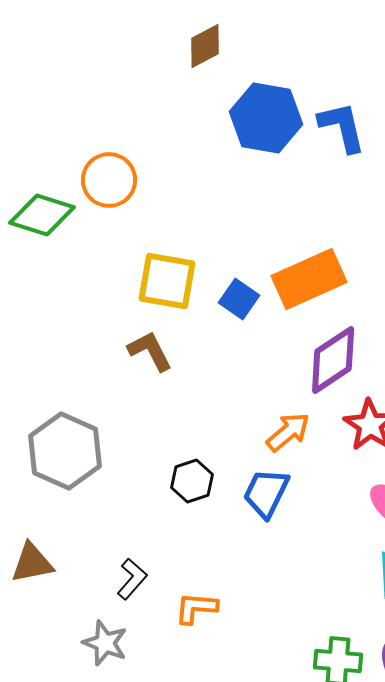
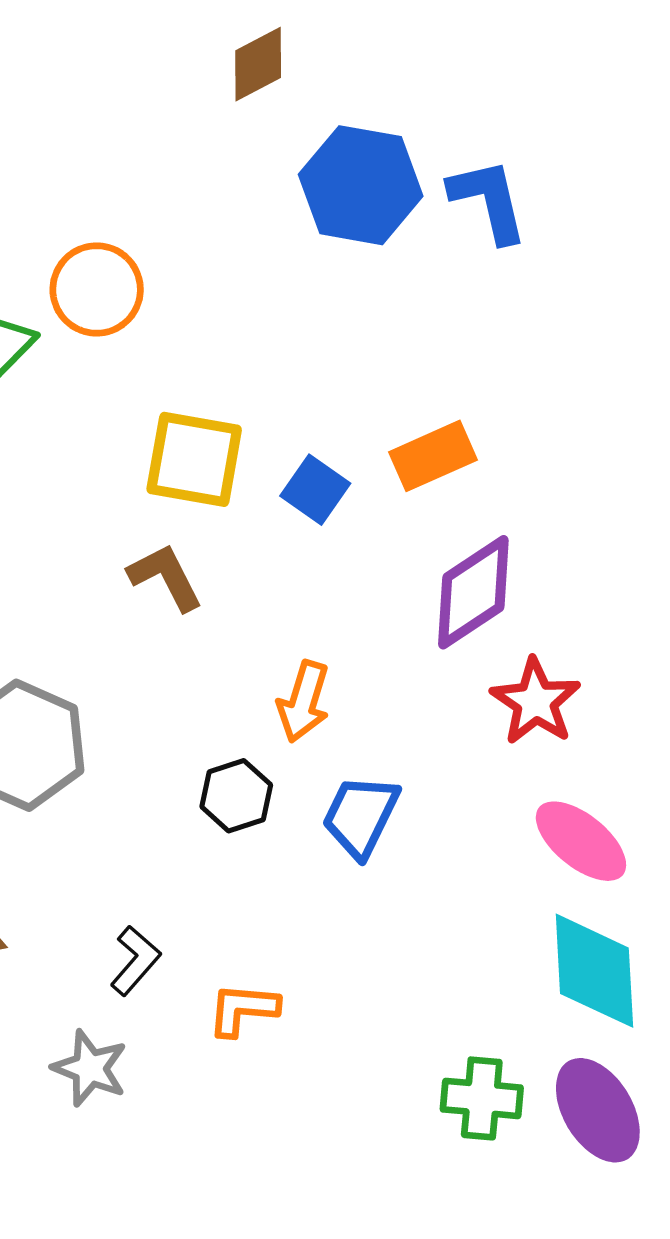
orange rectangle: (309, 279) -> (433, 456), size x0.7
orange arrow: (288, 432) -> (303, 702), moved, turned 147

